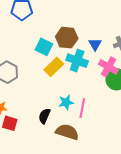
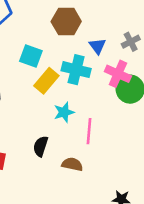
brown hexagon: (67, 38) -> (66, 21), moved
cyan star: (66, 102) -> (64, 112), moved
brown semicircle: (67, 132) -> (72, 164), size x0.7

